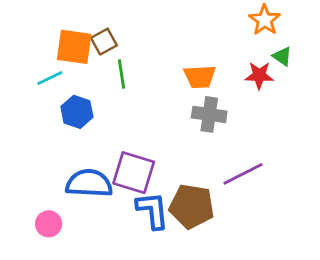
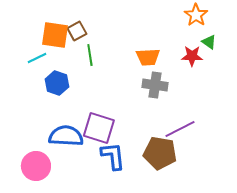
brown pentagon: (192, 206) -> (160, 153), moved
pink circle: (49, 224) -> (36, 166), size x1.5

